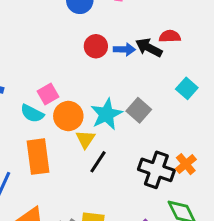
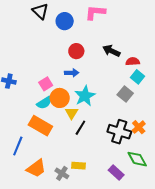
red semicircle: (170, 36) -> (133, 61), moved
blue arrow: (124, 49) -> (72, 73), moved
gray square: (139, 110) -> (125, 94), moved
cyan semicircle: (32, 113) -> (44, 103), moved, turned -56
orange rectangle: (38, 157) -> (40, 126), turned -50

